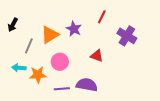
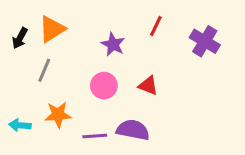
orange triangle: (50, 35) -> (52, 29), moved
purple cross: (127, 36) -> (205, 41), moved
pink circle: (60, 62) -> (104, 86), moved
cyan arrow: (19, 68) -> (20, 125), moved

